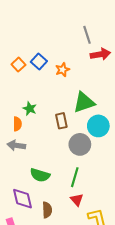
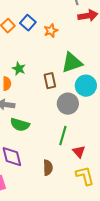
green semicircle: (40, 175) -> (20, 125), moved
red triangle: (77, 200) -> (79, 152), moved
brown semicircle: (47, 210) -> (48, 168), moved

